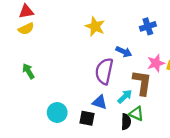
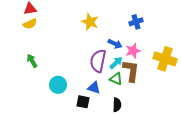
pink star: (156, 63) -> (133, 51), moved
cyan arrow: (125, 96) -> (116, 63), moved
cyan circle: (57, 113) -> (58, 85), moved
green triangle: (136, 114) -> (116, 79), moved

